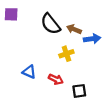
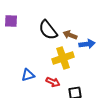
yellow cross: (66, 54) -> (63, 58), size x1.5
blue triangle: (29, 72) -> (28, 75), turned -40

